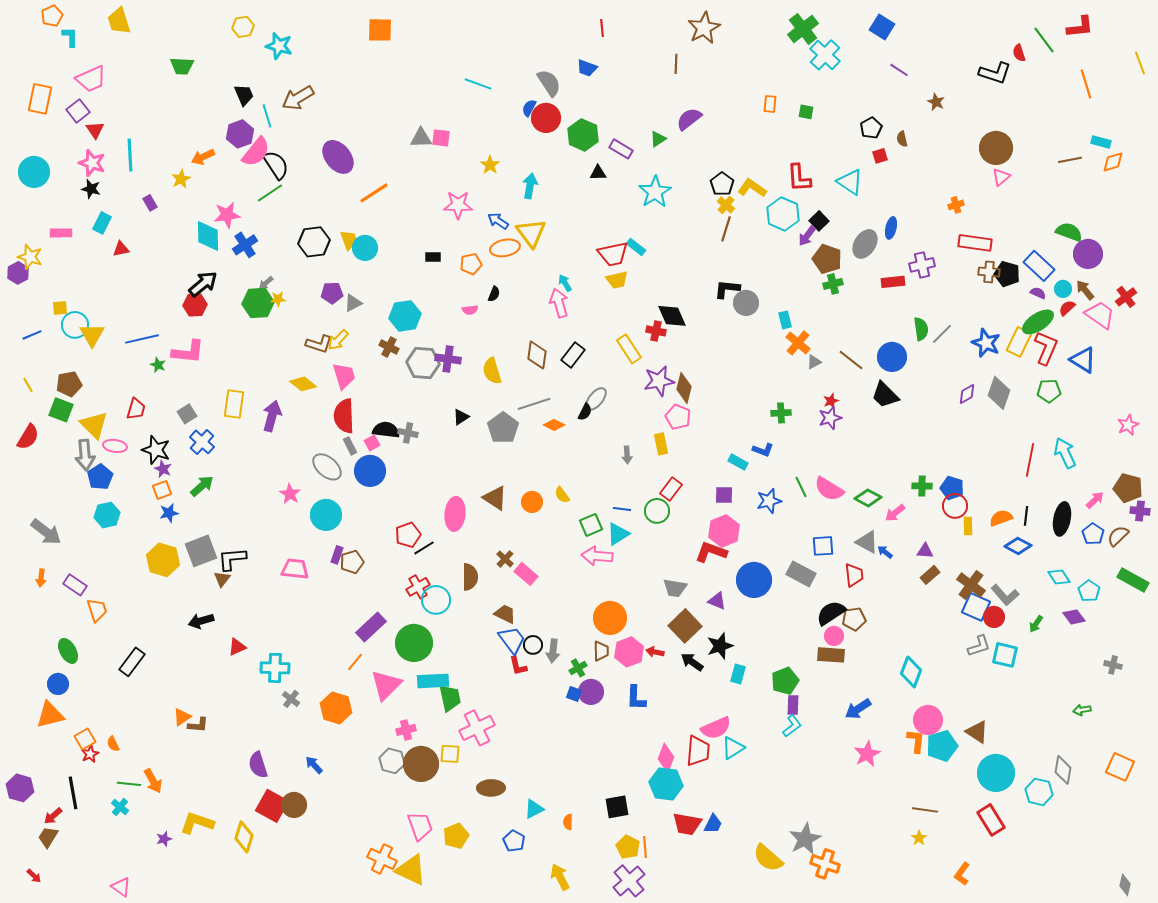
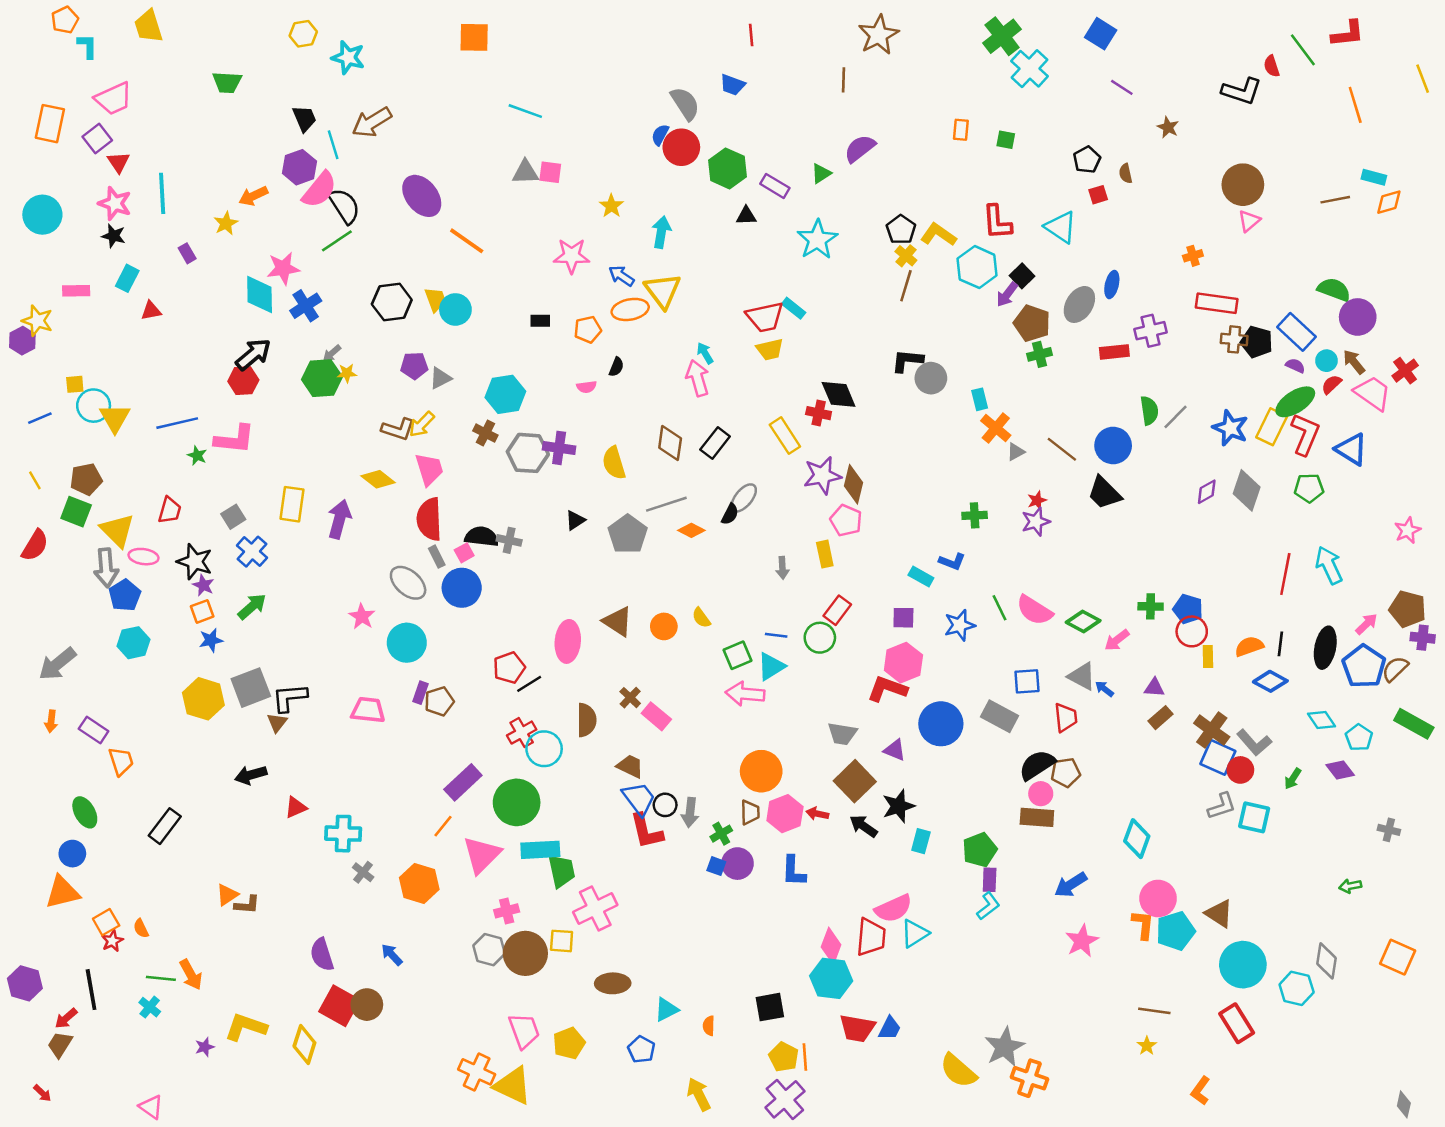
cyan line: (478, 84) -> (525, 111), moved
orange line: (374, 193) -> (467, 241), turned 68
gray arrow: (46, 532) -> (57, 664), turned 104
blue pentagon: (1093, 534) -> (1364, 666), size x1.6
red L-shape: (518, 666) -> (646, 831), size x1.5

